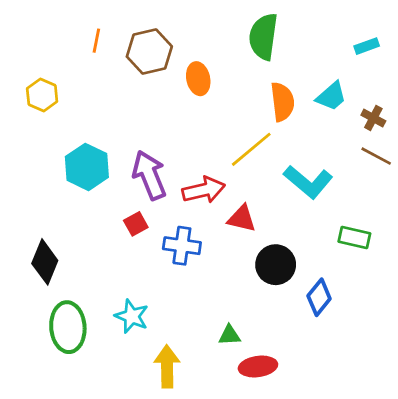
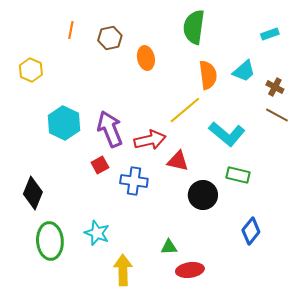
brown hexagon: (149, 52) -> (110, 38), size x0.7
green rectangle: (354, 238) -> (238, 175), moved
blue diamond: (319, 297) -> (251, 231), moved

